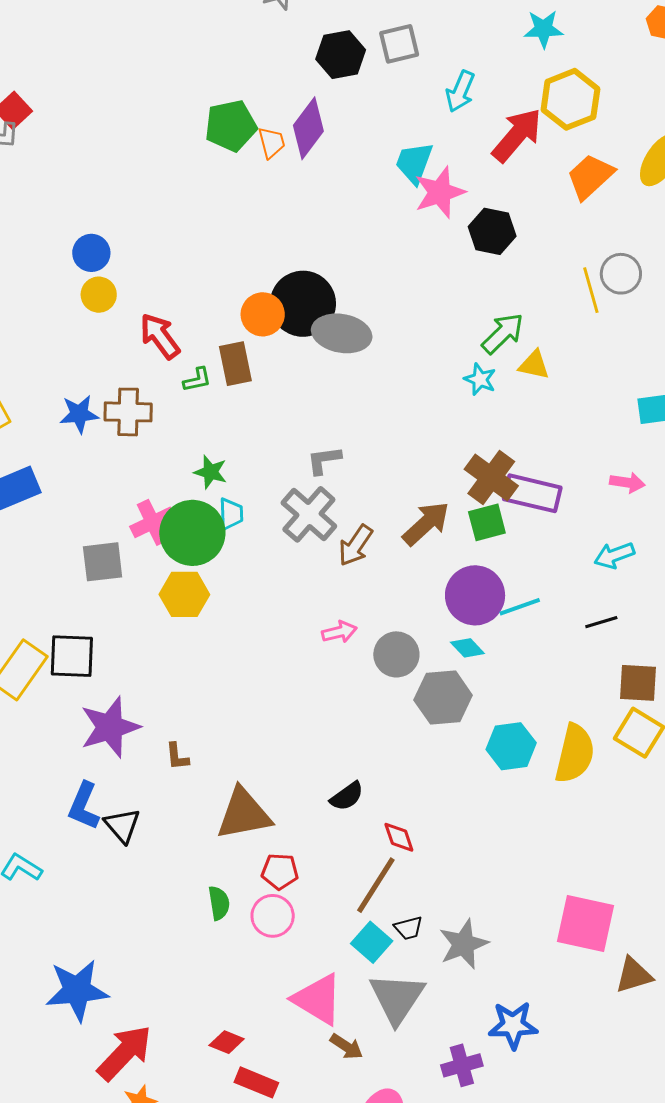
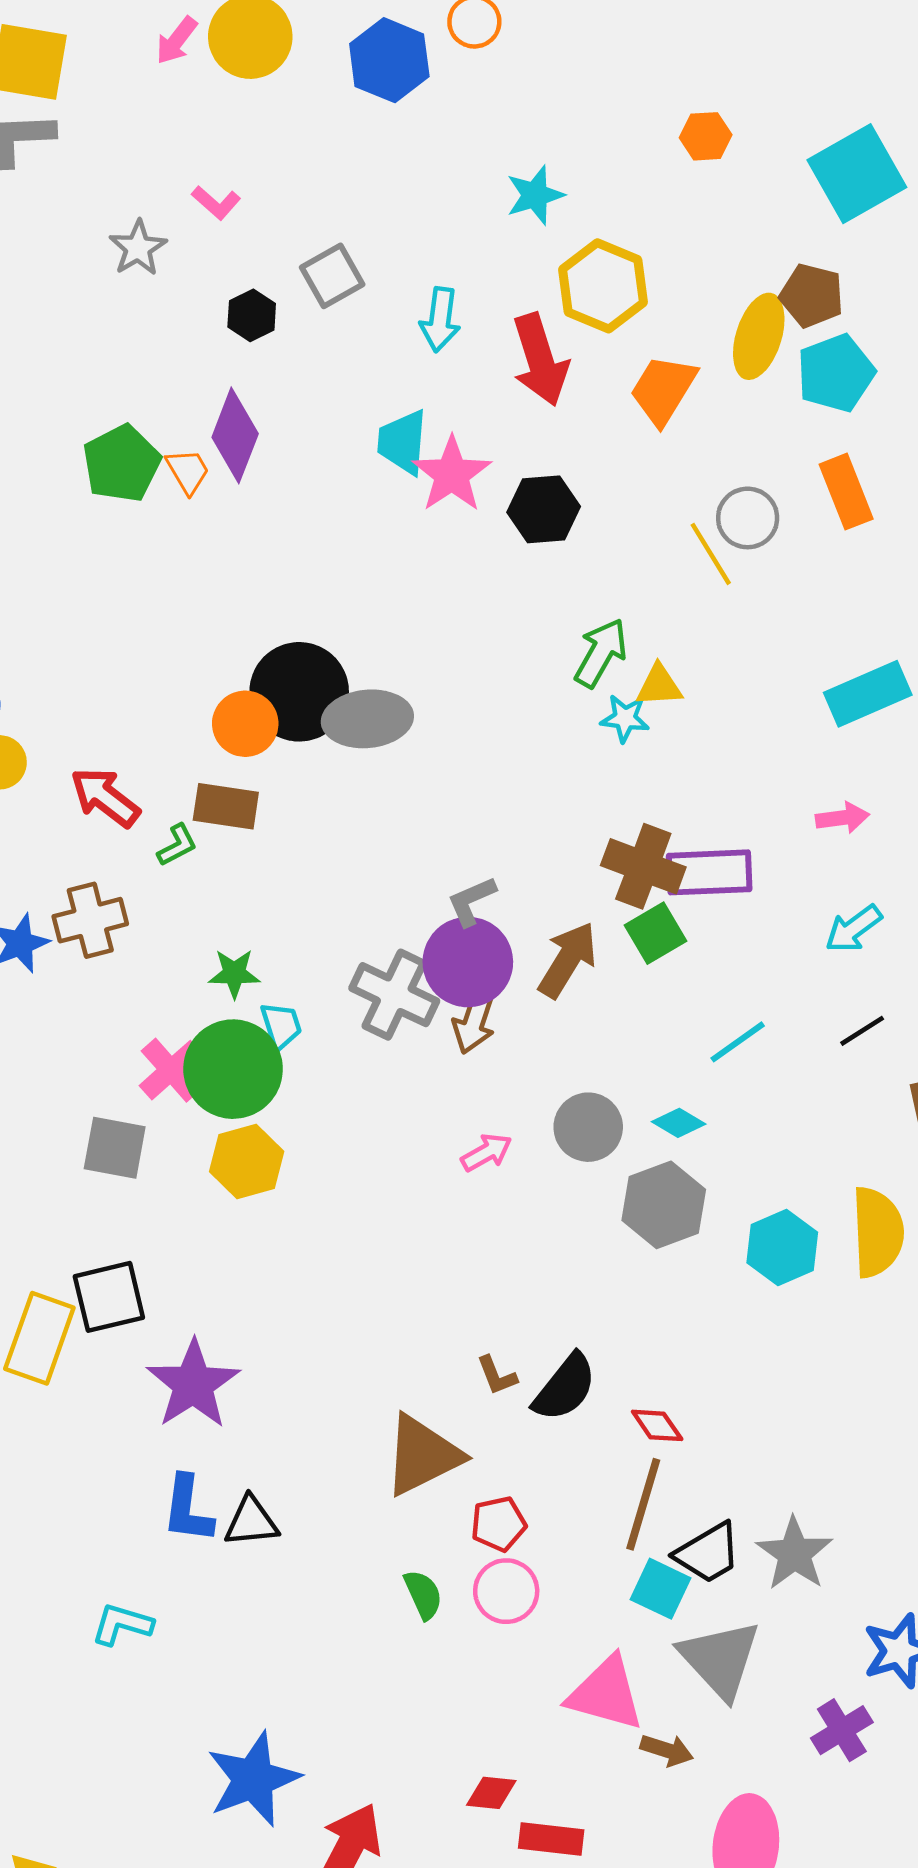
black hexagon: (341, 55) -> (252, 315), size x0.7
red arrow: (517, 135) -> (540, 360), turned 138
brown rectangle: (235, 364) -> (226, 806), turned -54
cyan star: (480, 379) -> (625, 718), moved
gray L-shape: (324, 460) -> (472, 901), moved
gray square: (103, 562) -> (115, 1148), turned 33
purple circle: (475, 595) -> (468, 962), moved
gray circle: (396, 654) -> (588, 1127), moved
brown L-shape: (177, 756) -> (497, 1375), moved
black semicircle: (347, 796) -> (565, 1387), size x1.4
black triangle: (122, 825) -> (251, 1522), turned -39
black trapezoid: (408, 928) -> (708, 1553), size x1.6

